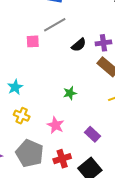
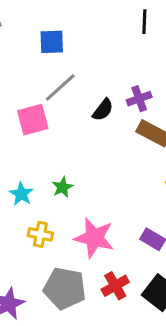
pink square: (33, 41) -> (33, 120), size x1.5
green star: (70, 93) -> (62, 187), moved
pink star: (55, 125) -> (94, 238), size x1.5

